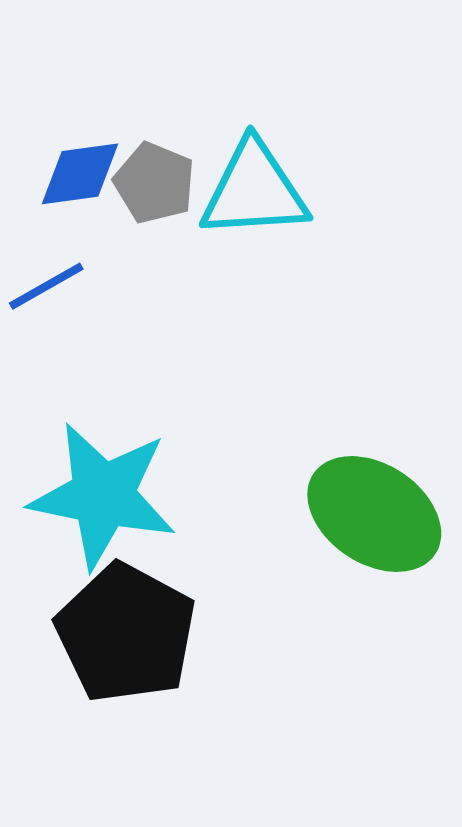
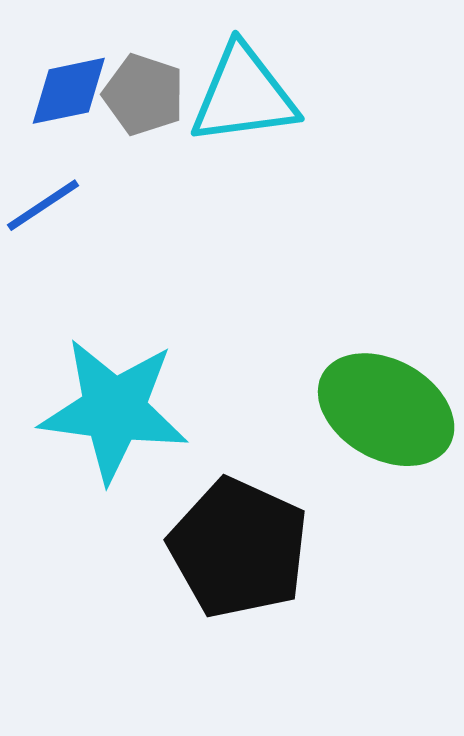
black pentagon: (126, 633) -> (239, 548), moved

